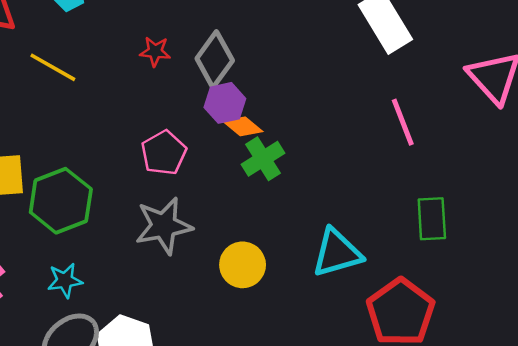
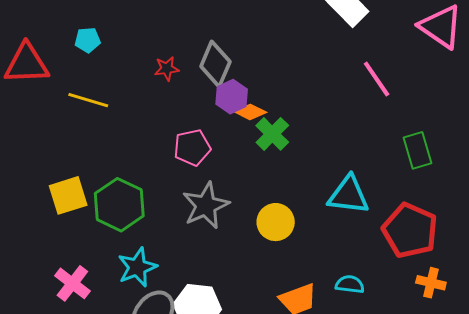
pink pentagon: (164, 153) -> (192, 148), turned 30
cyan triangle: (337, 253) -> (348, 195), turned 36
cyan star: (65, 280) -> (137, 267), size x1.4

